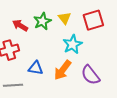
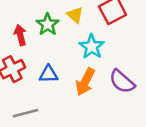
red arrow: (20, 25) -> (20, 35), turned 56
blue triangle: (36, 68) -> (49, 74), moved

